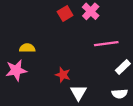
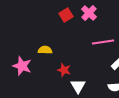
yellow semicircle: (27, 48) -> (45, 50), moved
pink star: (16, 70) -> (22, 66), turned 30

